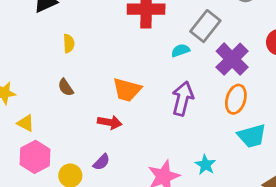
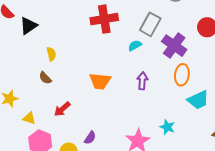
brown semicircle: (66, 87) -> (45, 78), moved
purple arrow: (183, 99) -> (142, 81), size x0.7
red arrow: (110, 122) -> (62, 109), moved, turned 138

